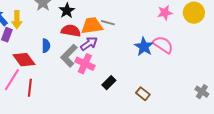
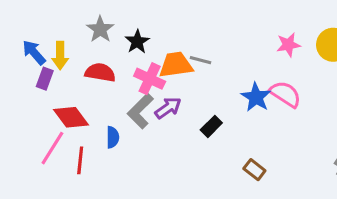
red semicircle: (71, 31) -> (100, 72), moved
purple arrow: (89, 44) -> (168, 108), moved
blue semicircle: (46, 46) -> (113, 137), moved
pink cross: (85, 64) -> (150, 79), moved
black rectangle: (109, 83) -> (211, 126), moved

